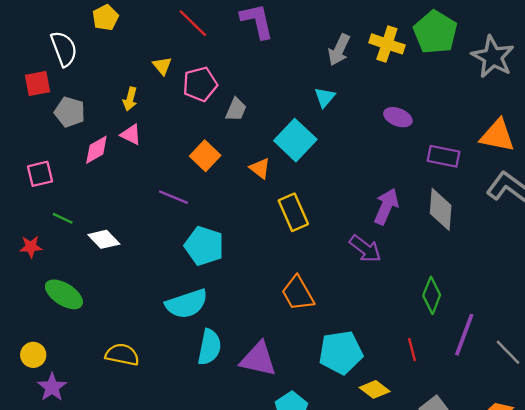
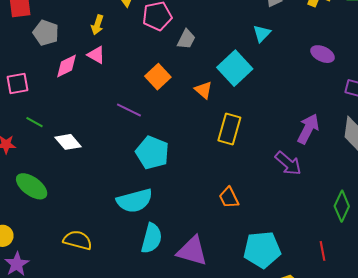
yellow rectangle: (293, 212) -> (229, 129), turned 36
orange trapezoid: (298, 293) -> (229, 198), size x0.7

